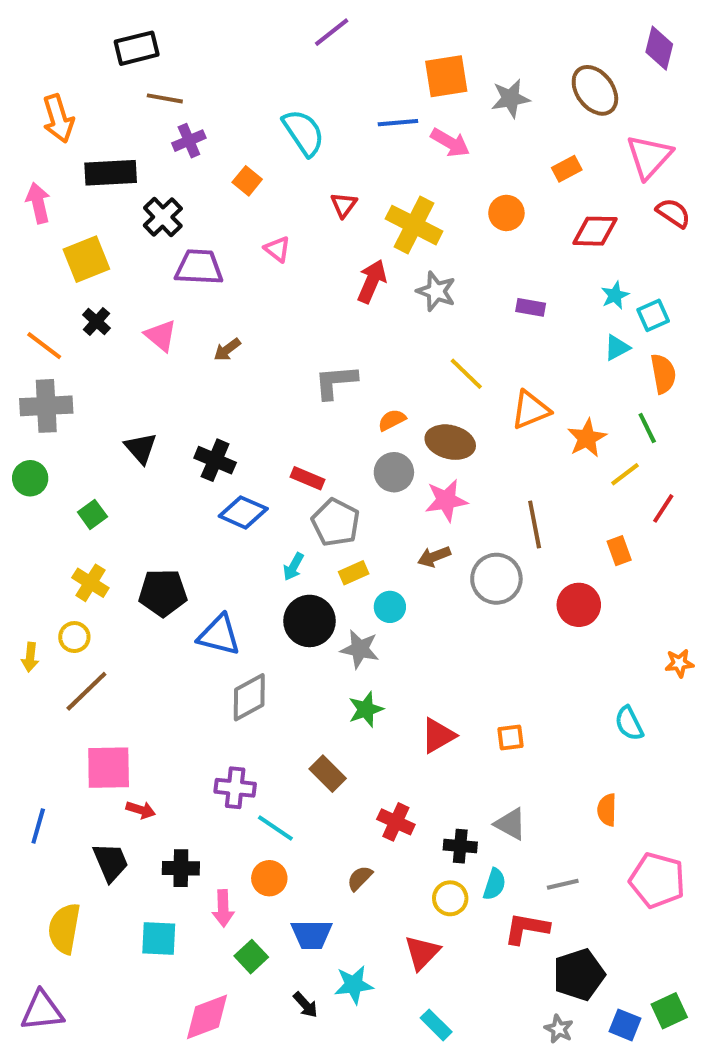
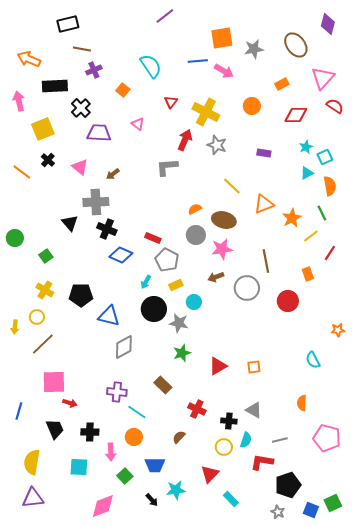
orange arrow: (58, 119) -> (29, 59), turned 130
gray L-shape: (336, 382) -> (167, 167), moved
gray cross: (46, 406) -> (96, 202), moved
purple triangle: (42, 1011) -> (33, 498), moved
cyan rectangle: (436, 1025) -> (231, 499), moved

